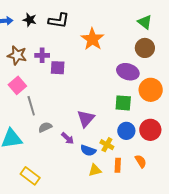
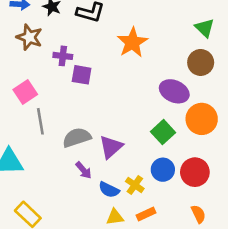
brown star: (17, 55) -> (29, 37), moved
green square: (123, 103) -> (163, 132), turned 36
gray semicircle: (45, 127) -> (77, 138), moved, size x1.5
orange semicircle: (141, 161) -> (198, 214), moved
orange rectangle: (118, 165) -> (146, 214), turned 56

